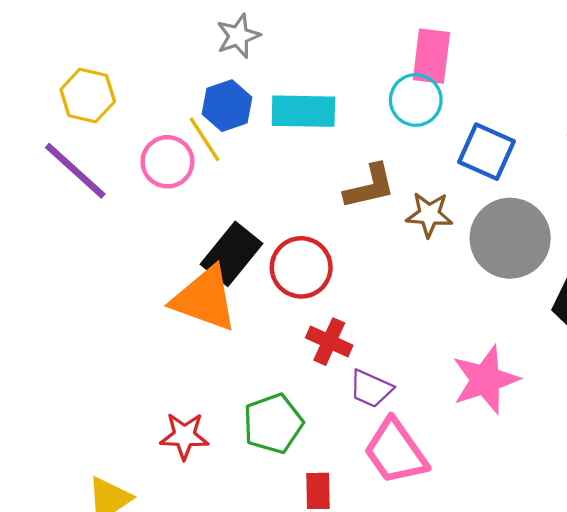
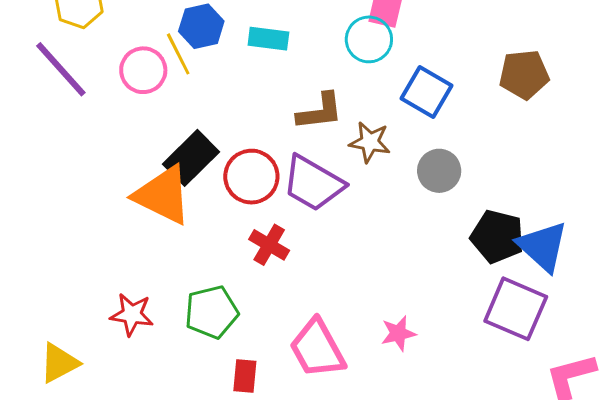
cyan rectangle: (303, 111) -> (268, 39), size x0.7
gray circle: (510, 238) -> (439, 171), size x0.6
pink star: (485, 380) -> (398, 333), moved, size x0.6
purple trapezoid: (371, 389) -> (313, 183), moved, size x1.6

